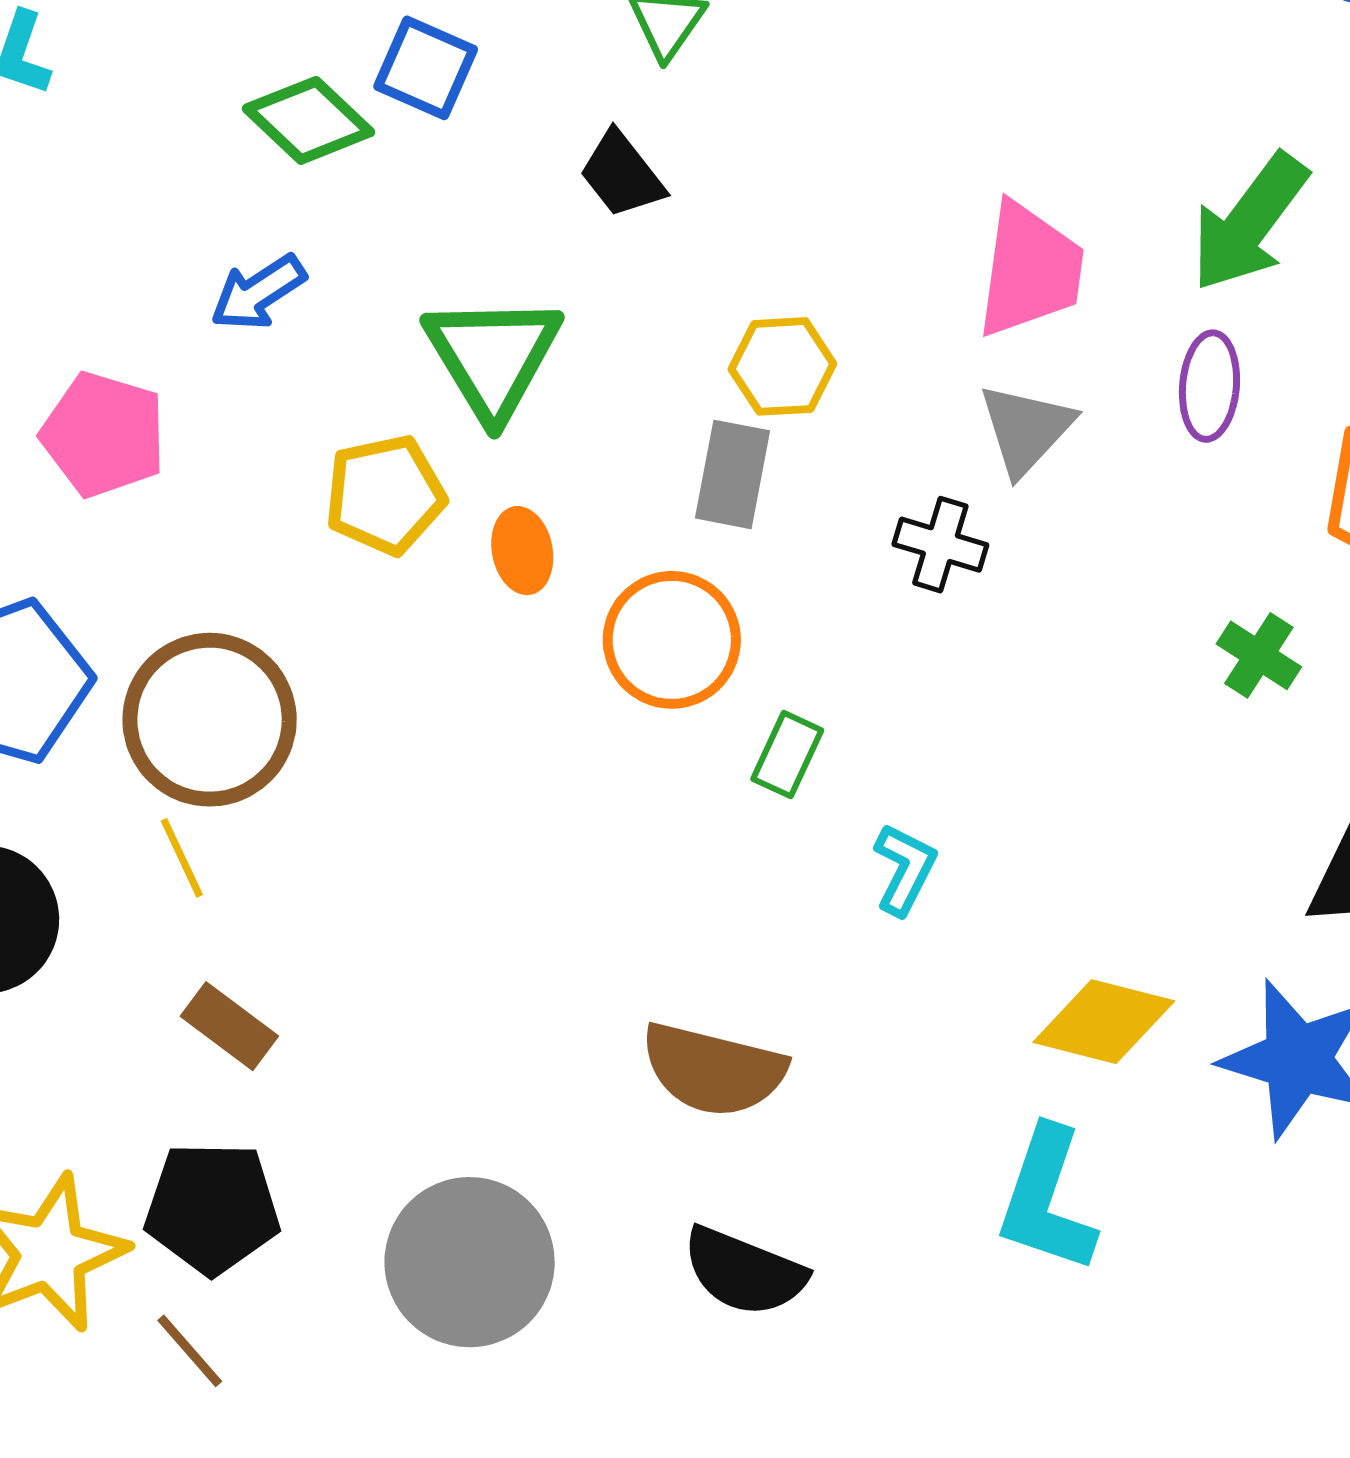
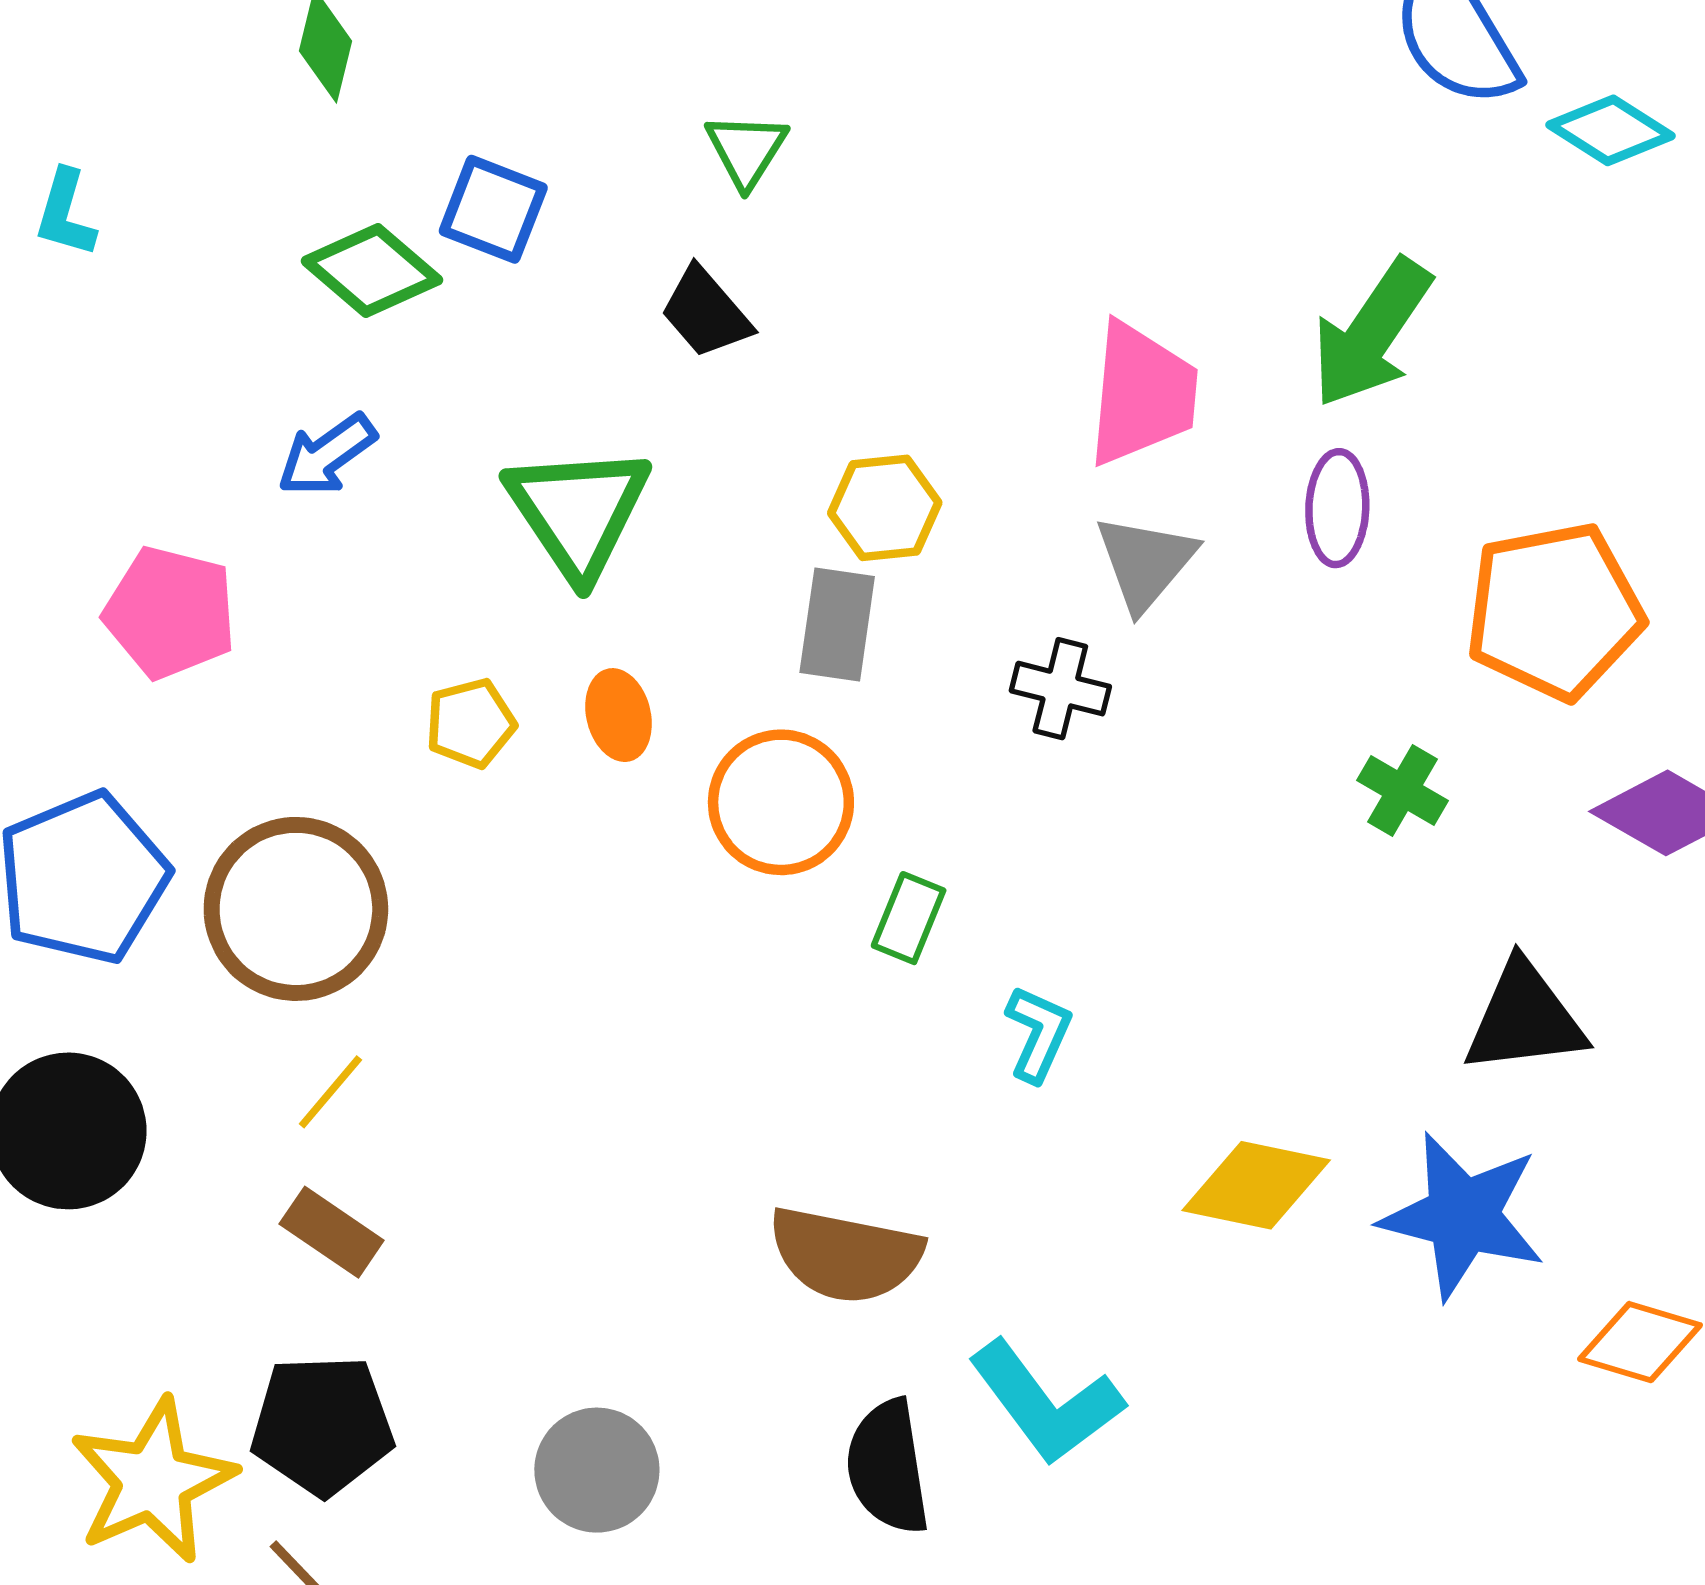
yellow pentagon: (385, 495) -> (470, 723), moved, size x0.7
yellow line: (182, 858) -> (330, 1092), moved, turned 68
cyan L-shape: (1047, 1200) -> (1046, 1403), moved, turned -53
gray circle: (470, 1262) -> (597, 1470), size x0.7
black semicircle: (744, 1272) -> (888, 1467), turned 62

